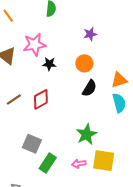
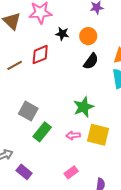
black star: (49, 64) -> (62, 34), moved
red diamond: (41, 99) -> (40, 55), moved

